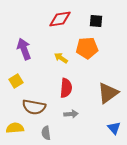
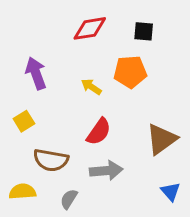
red semicircle: (66, 88) -> (99, 132), turned 30
gray arrow: (71, 114) -> (106, 171), size x1.5
gray semicircle: (46, 133) -> (69, 199), turned 40

